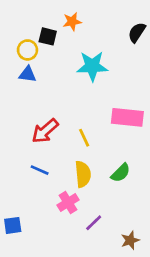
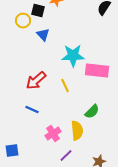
cyan star: (92, 66) -> (73, 56), moved
blue triangle: (27, 74) -> (43, 35), moved, turned 40
yellow semicircle: (83, 174) -> (77, 131), moved
purple line: (94, 223) -> (66, 156), moved

